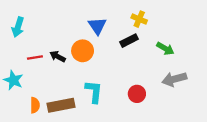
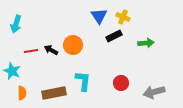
blue triangle: (97, 26) -> (99, 16), moved
green arrow: (165, 49) -> (146, 43), turned -35
gray arrow: (174, 79) -> (154, 92), moved
orange semicircle: (35, 105) -> (22, 93), moved

